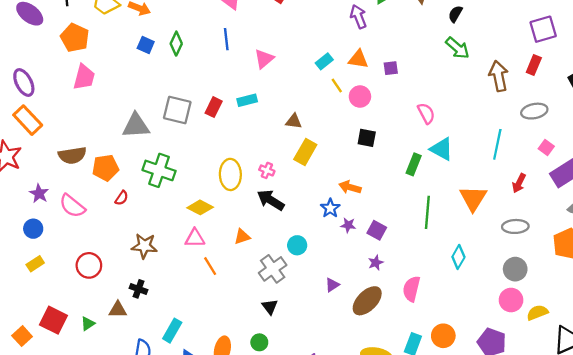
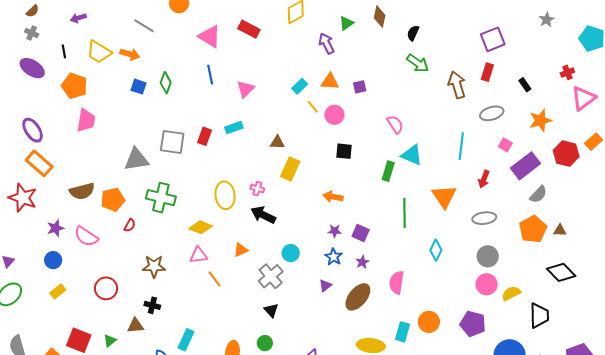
purple star: (39, 194) -> (55, 228), turned 30
blue star: (330, 208) -> (334, 257), moved

